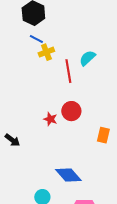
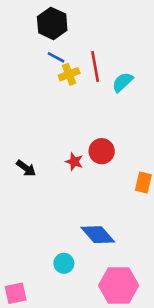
red line: (68, 71) -> (95, 66), moved
black arrow: (12, 140) -> (26, 168), moved

